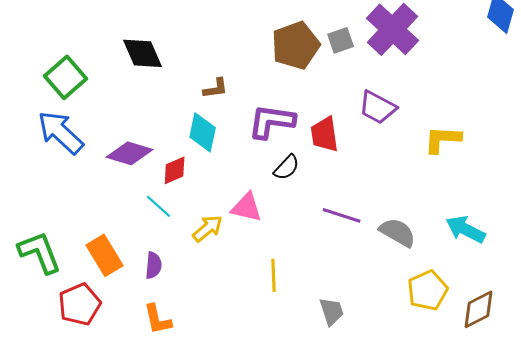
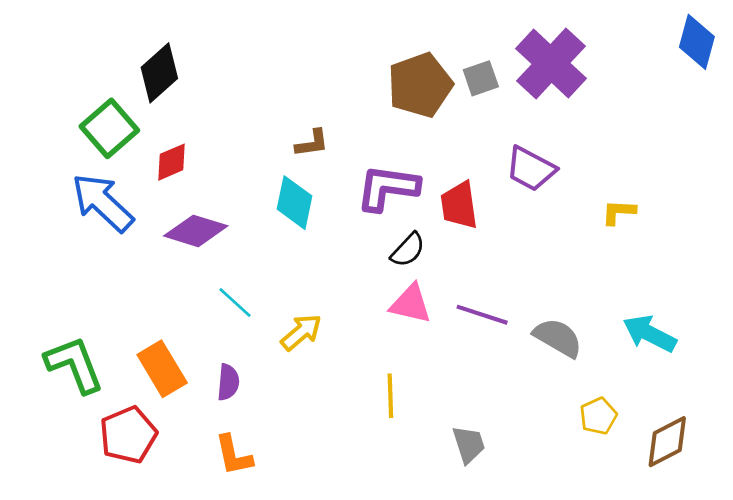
black diamond: (143, 53) -> (159, 73), moved, turned 72
yellow L-shape: (443, 139) -> (619, 212), size x0.7
red diamond: (175, 170) -> (172, 162), moved
pink triangle: (247, 207) -> (411, 304), moved
yellow pentagon: (428, 290) -> (598, 416), size x0.7

